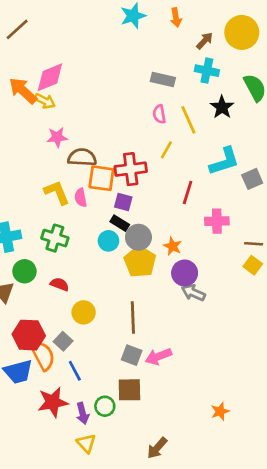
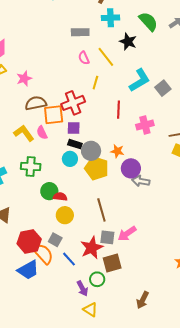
pink star: (57, 137) -> (24, 79), moved
green circle: (24, 271) -> (49, 191), moved
red semicircle: (60, 284) -> (60, 197), moved
red star: (53, 402) -> (92, 248), moved

